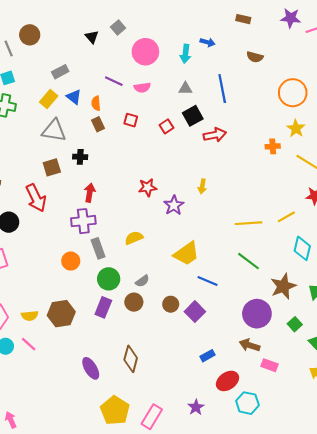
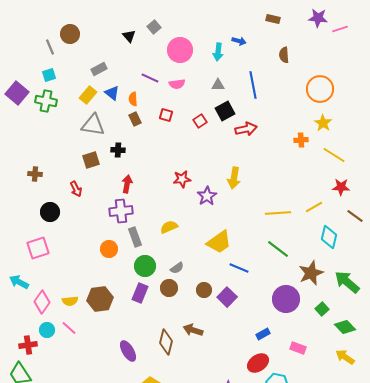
brown semicircle: (255, 57) -> (284, 55), turned 70
yellow arrow: (202, 186) -> (234, 178), size x1.5
red arrow: (36, 198) -> (76, 189), size x0.6
brown arrow: (250, 345) -> (193, 330), moved
blue rectangle: (207, 356) -> (263, 334), moved

